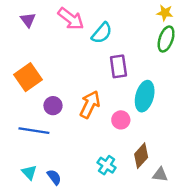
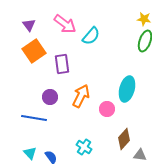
purple rectangle: (118, 66) -> (62, 64), moved
orange square: (28, 77) -> (34, 51), moved
cyan cross: (107, 165) -> (84, 147), moved

